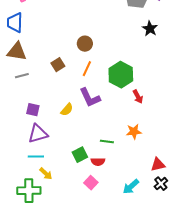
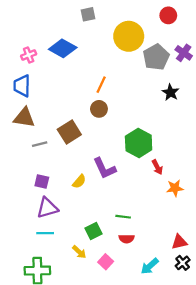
brown square: (58, 65) -> (69, 132), size x1.5
orange line: (87, 69) -> (101, 85), moved
gray line: (22, 76) -> (40, 144), moved
orange star: (134, 132) -> (175, 188), moved
red semicircle: (98, 162) -> (126, 239), moved
yellow arrow: (46, 174) -> (79, 252), moved

